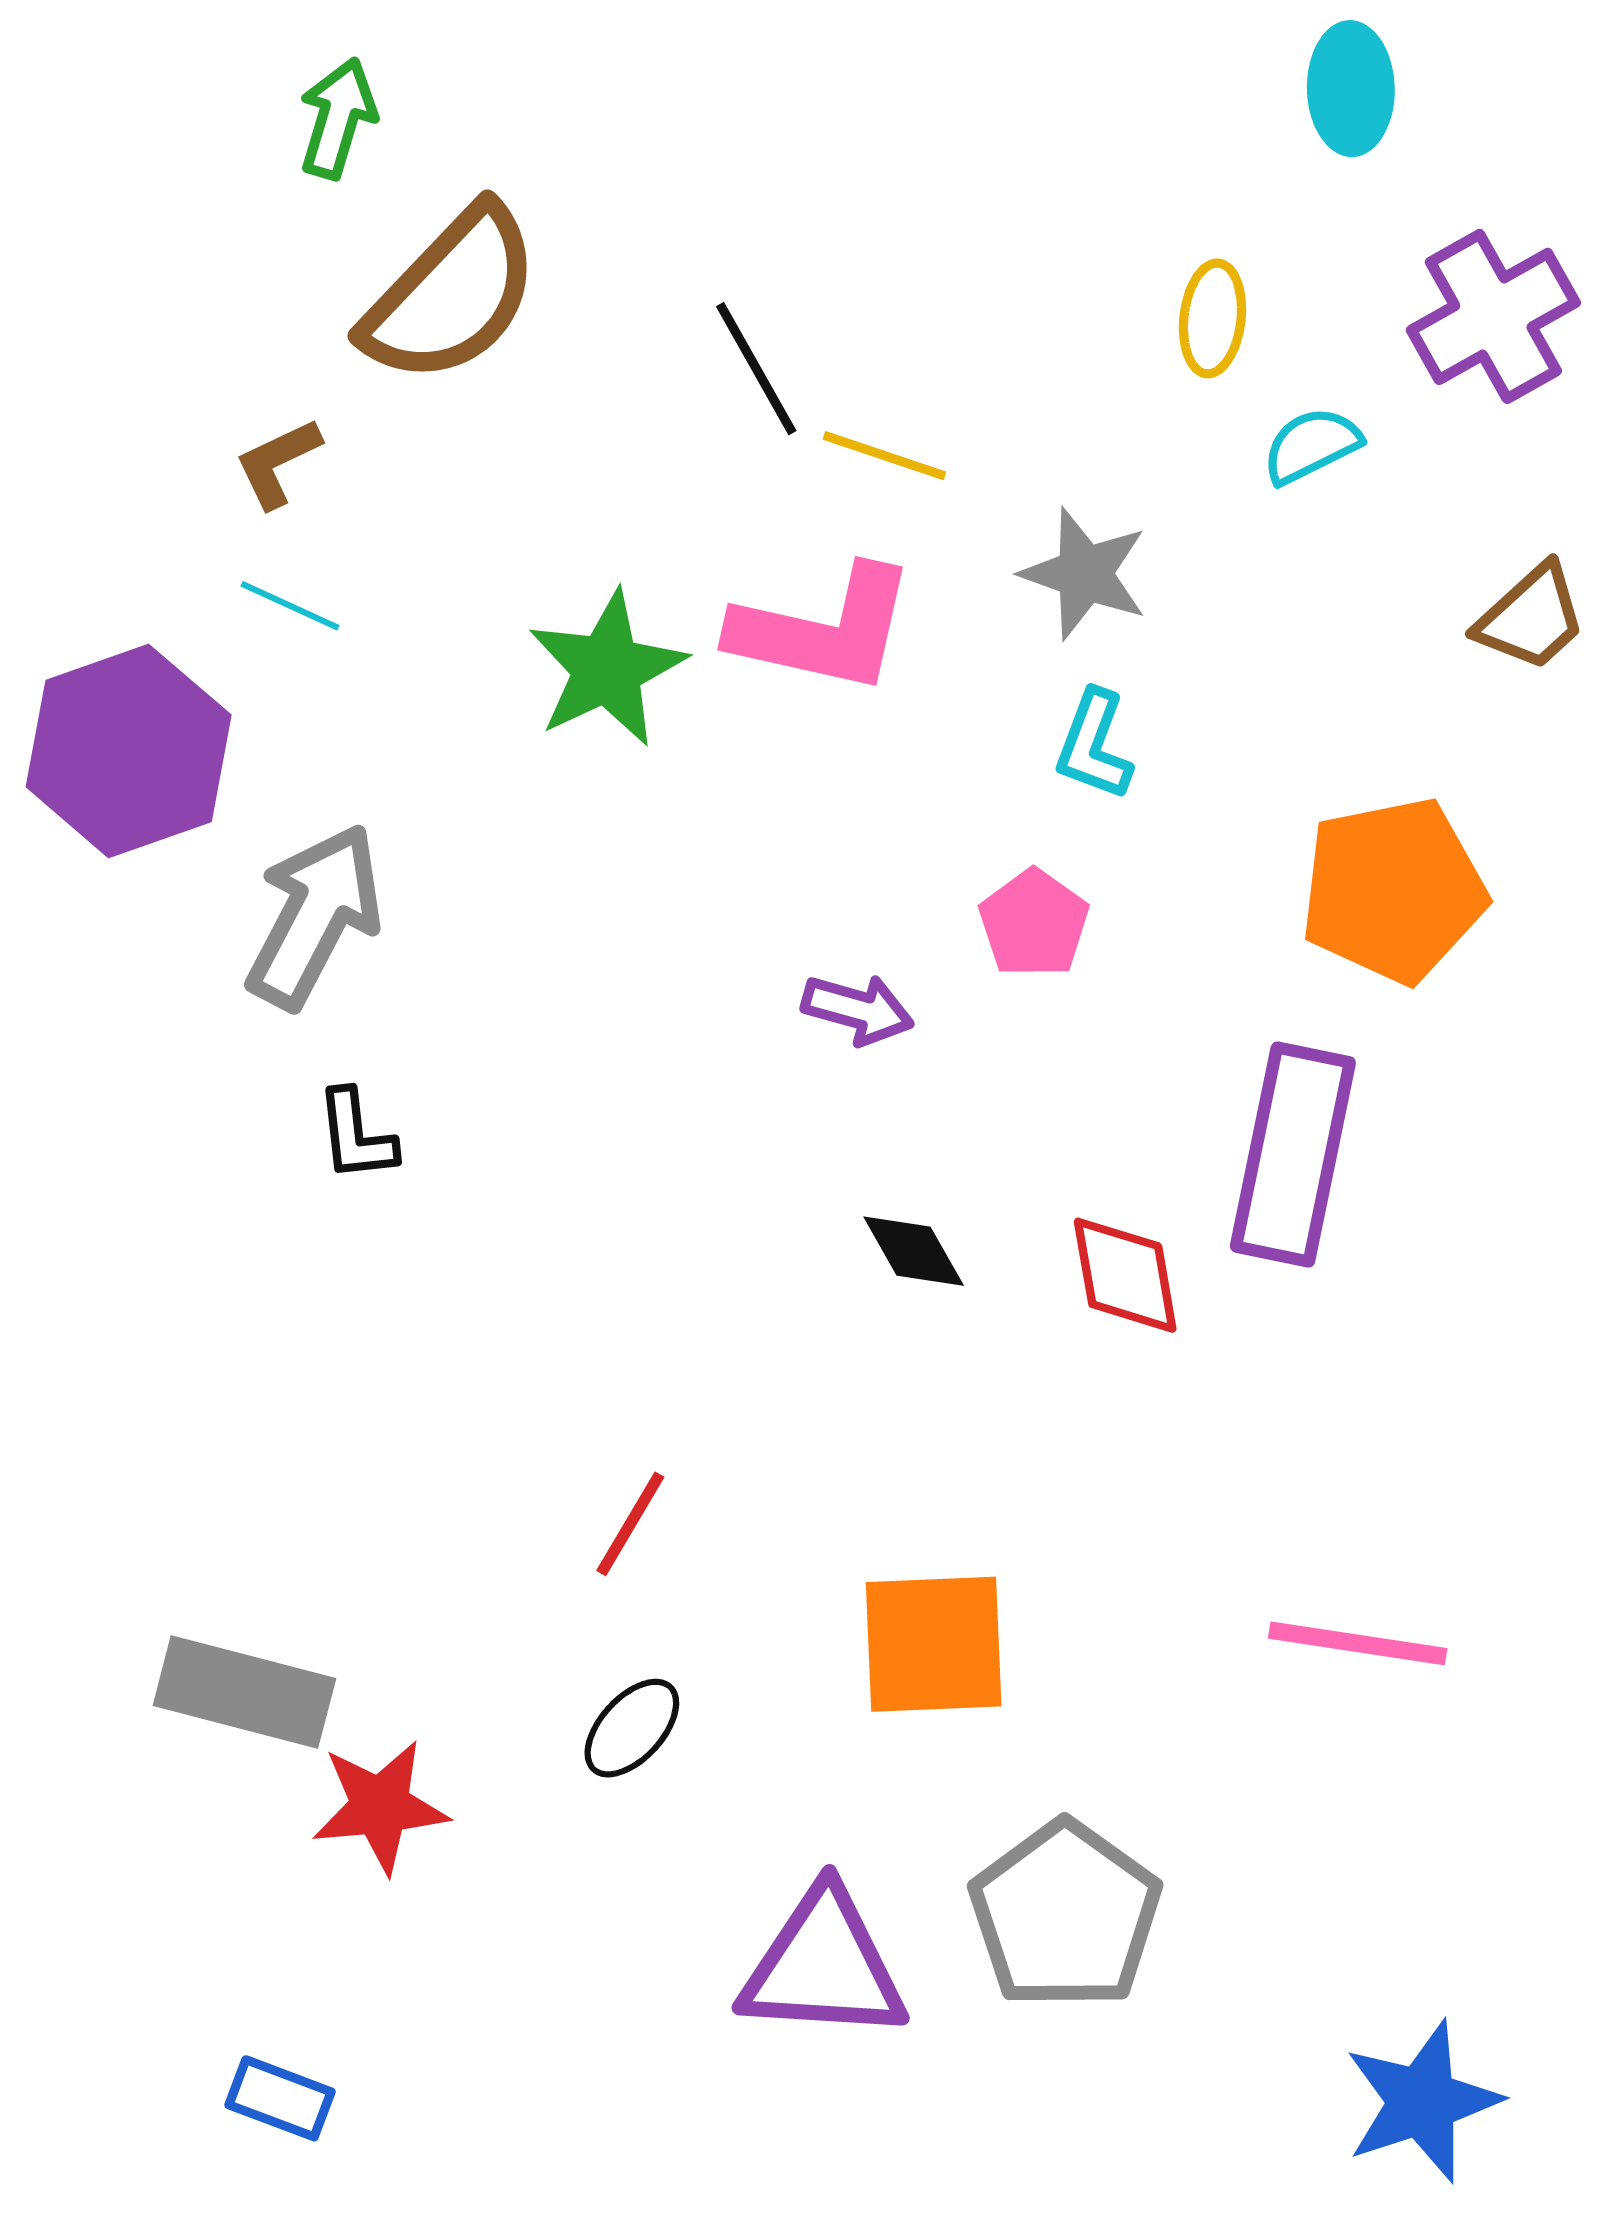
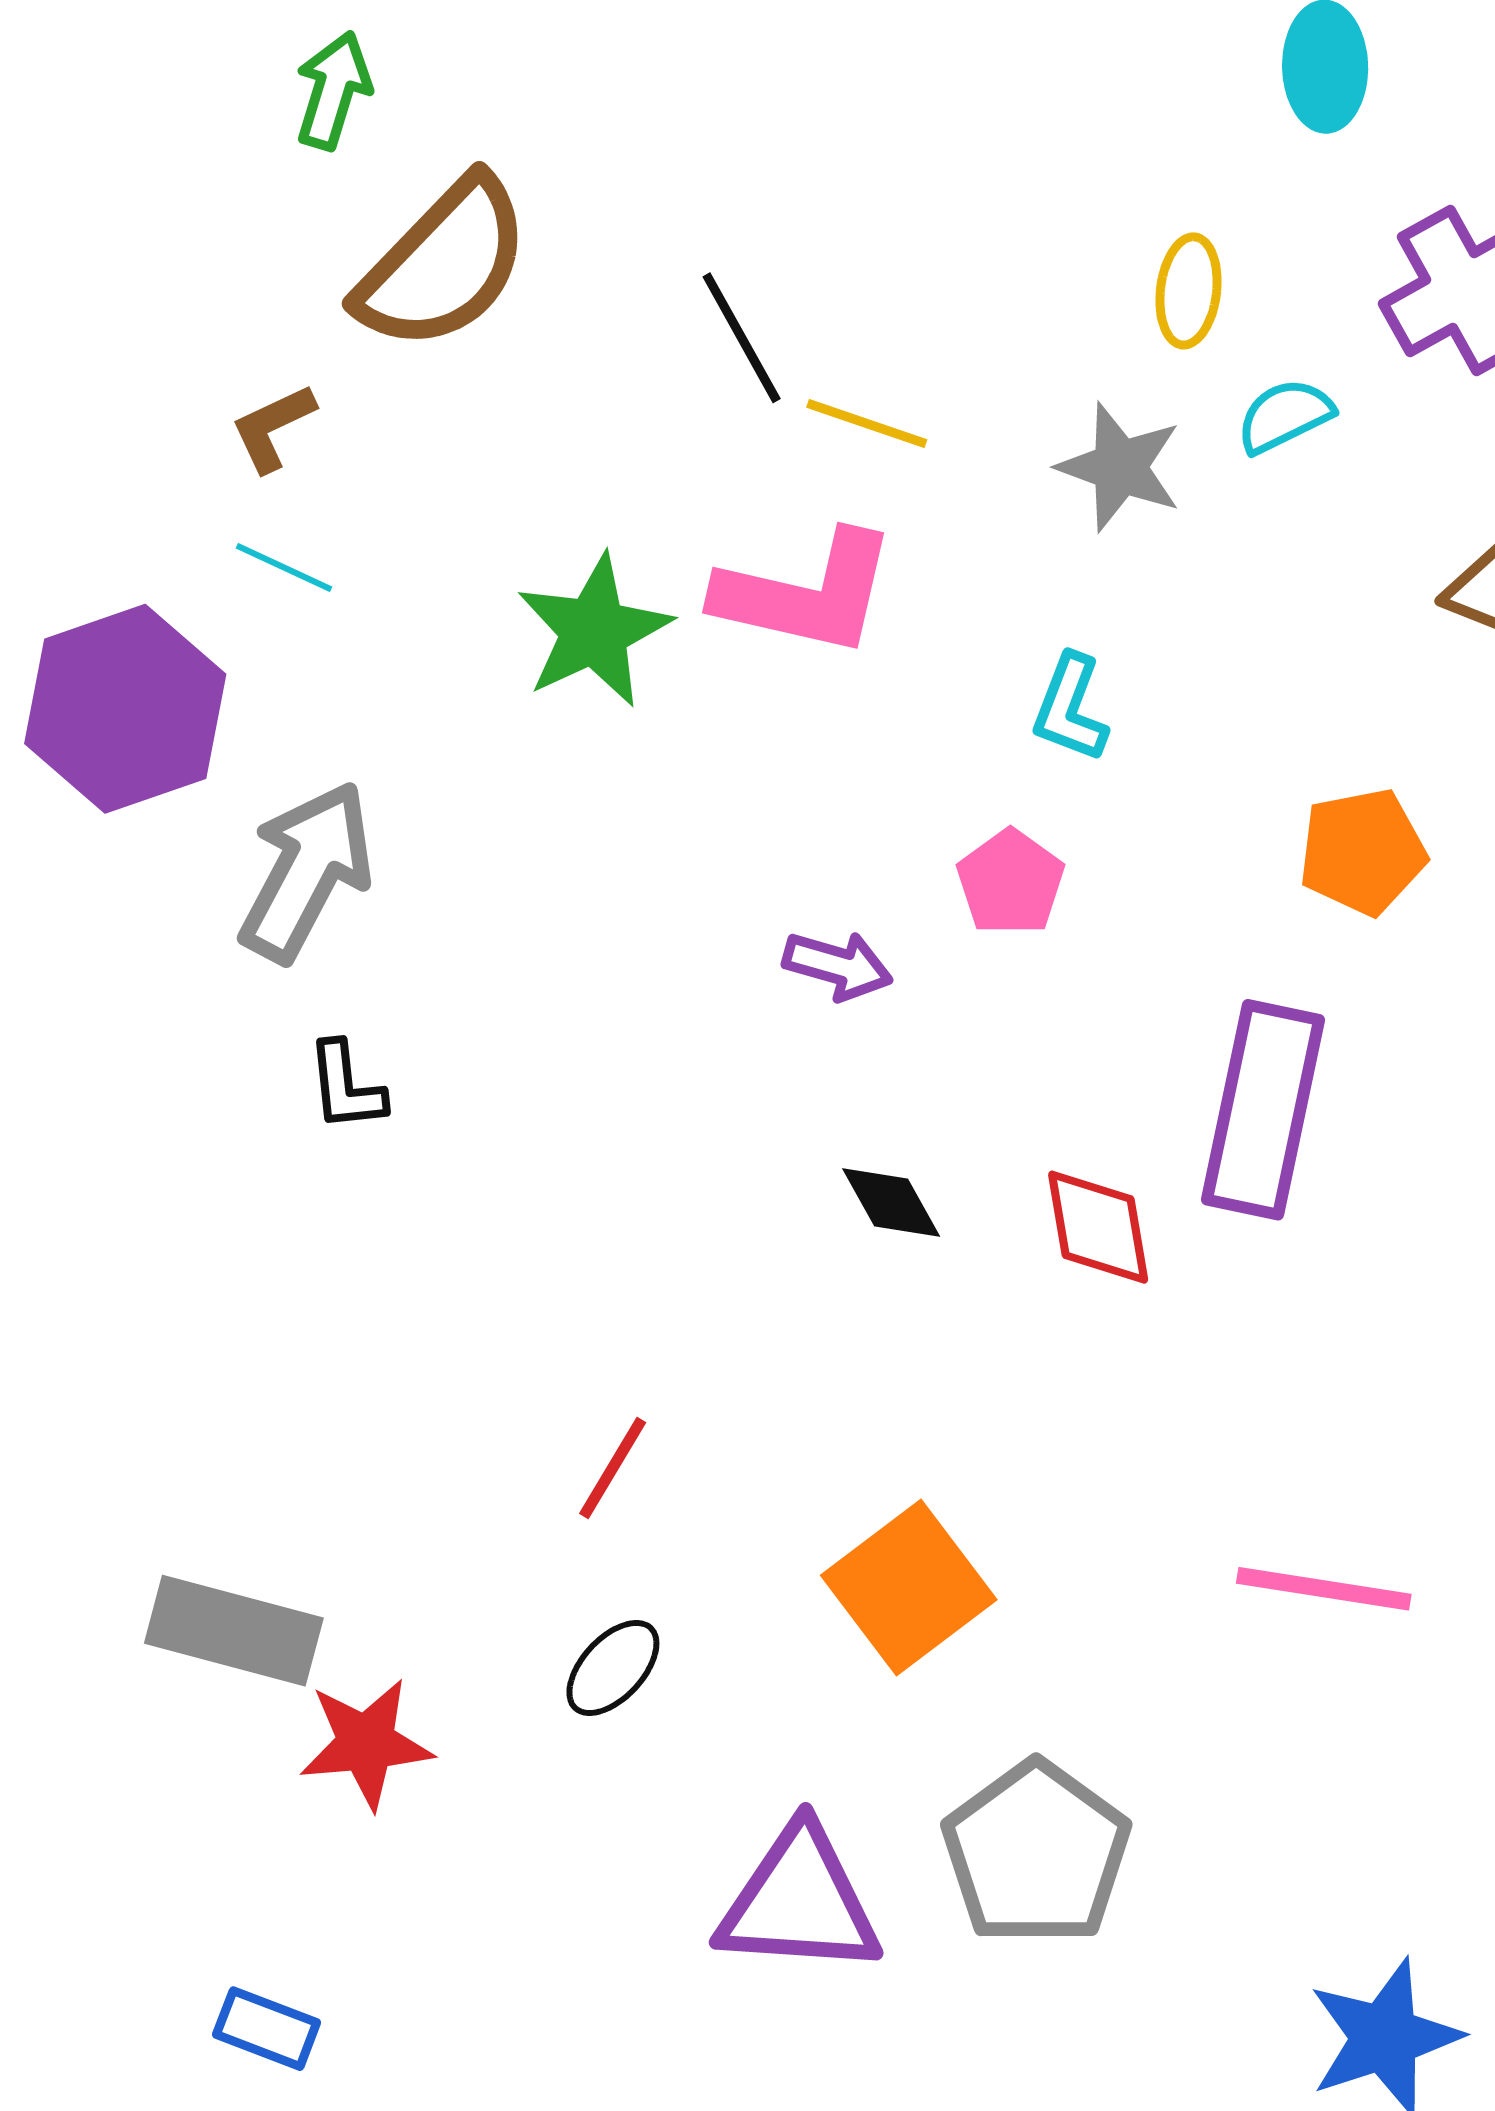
gray star: (1085, 574) -> (1120, 467), moved
orange pentagon: (1393, 890) -> (1362, 852), size x0.7
orange square: (934, 1644) -> (909, 1587), turned -35

